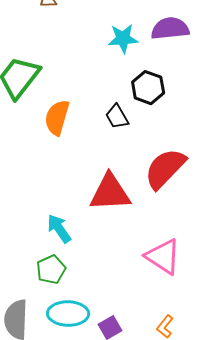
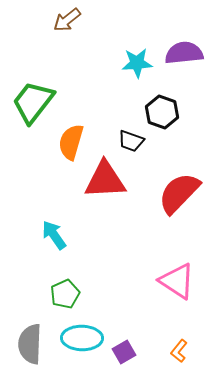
black trapezoid: (117, 117) -> (131, 141), turned -40
red triangle: (110, 193) -> (105, 180), moved
cyan arrow: (59, 229) -> (54, 235), moved

